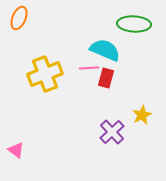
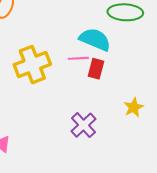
purple cross: (112, 132) -> (84, 125), moved

